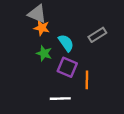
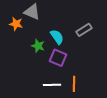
orange star: (42, 28) -> (16, 24), moved
orange line: (87, 80) -> (74, 84), moved

